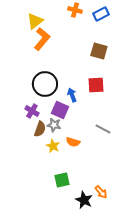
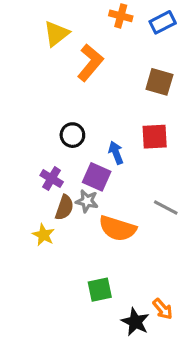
orange L-shape: (42, 39) -> (90, 63), moved
black circle: (45, 84) -> (72, 135), size x0.6
orange semicircle: (73, 142) -> (118, 228), size x1.6
yellow star: (53, 146) -> (43, 235), moved

